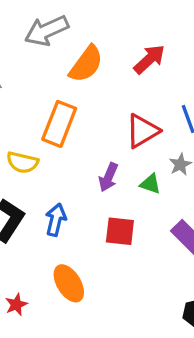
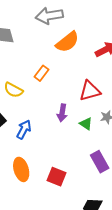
orange rectangle: (59, 124) -> (42, 73), size x0.6
purple arrow: (108, 177) -> (62, 113), turned -30
red square: (120, 231) -> (57, 177), moved

